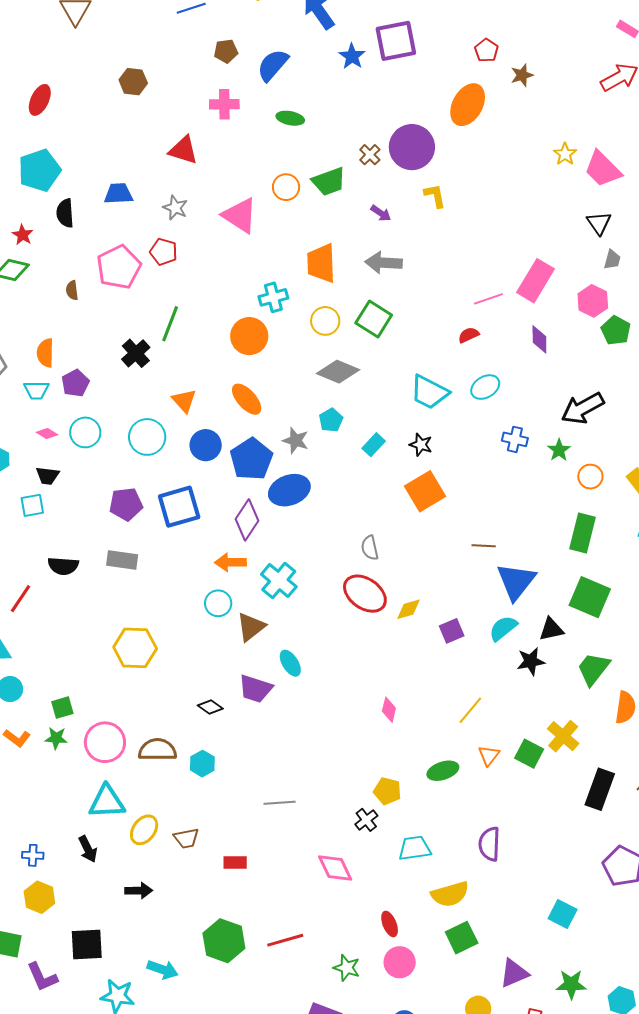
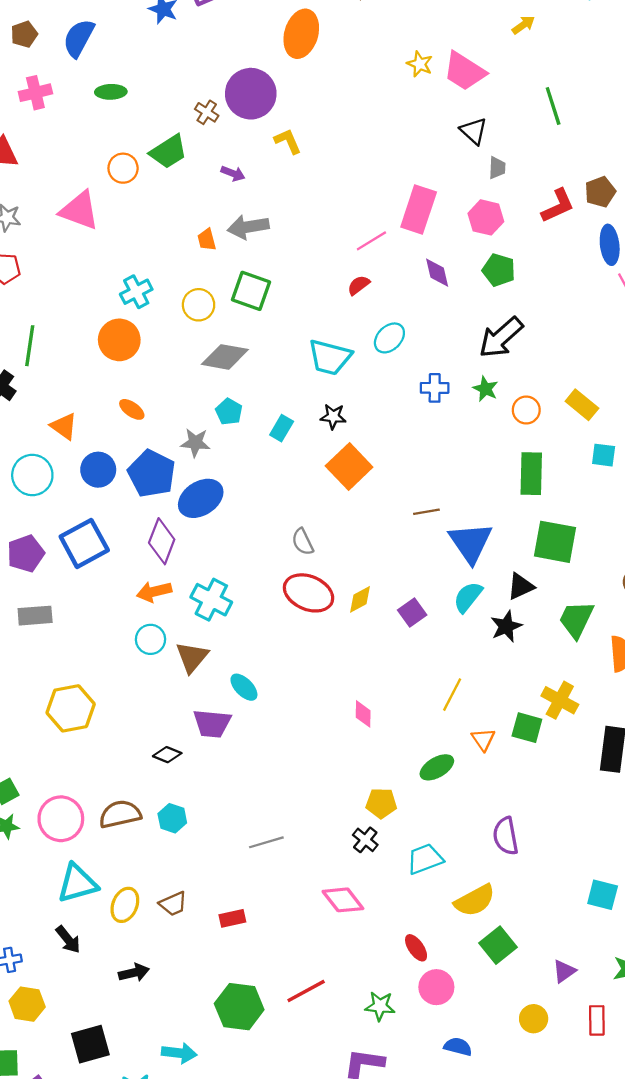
orange trapezoid: (321, 263) -> (207, 240), moved, size x0.5
green pentagon: (616, 330) -> (499, 270), moved
orange ellipse: (247, 399) -> (132, 409), size x0.7
purple triangle: (514, 973) -> (564, 971), size x0.7

